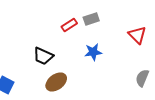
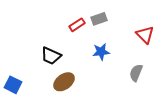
gray semicircle: (142, 78) -> (136, 73), moved

